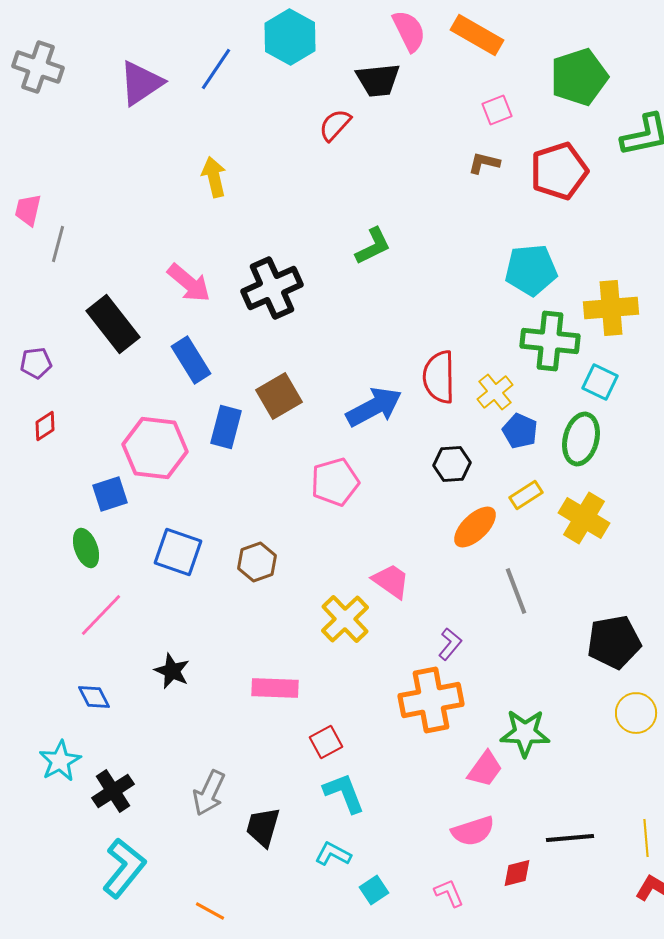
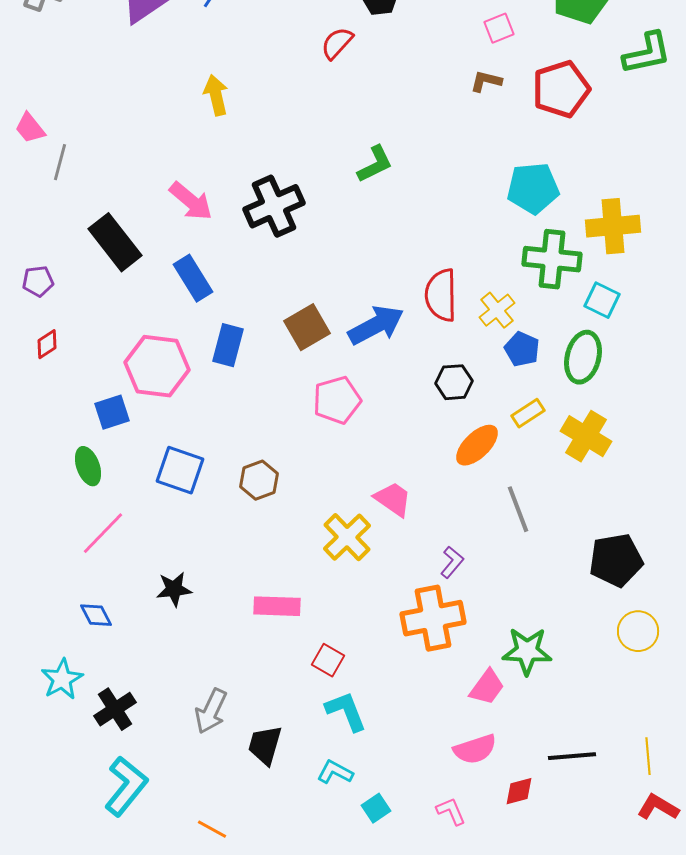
pink trapezoid: (28, 210) -> (30, 128), turned -52
brown square: (279, 396) -> (307, 327), moved
black star: (172, 671) -> (174, 589), turned -30
red square: (326, 742) -> (328, 660), turned -32

